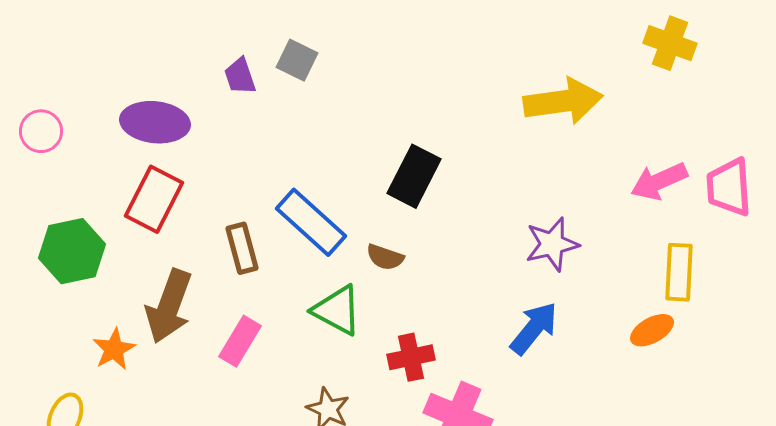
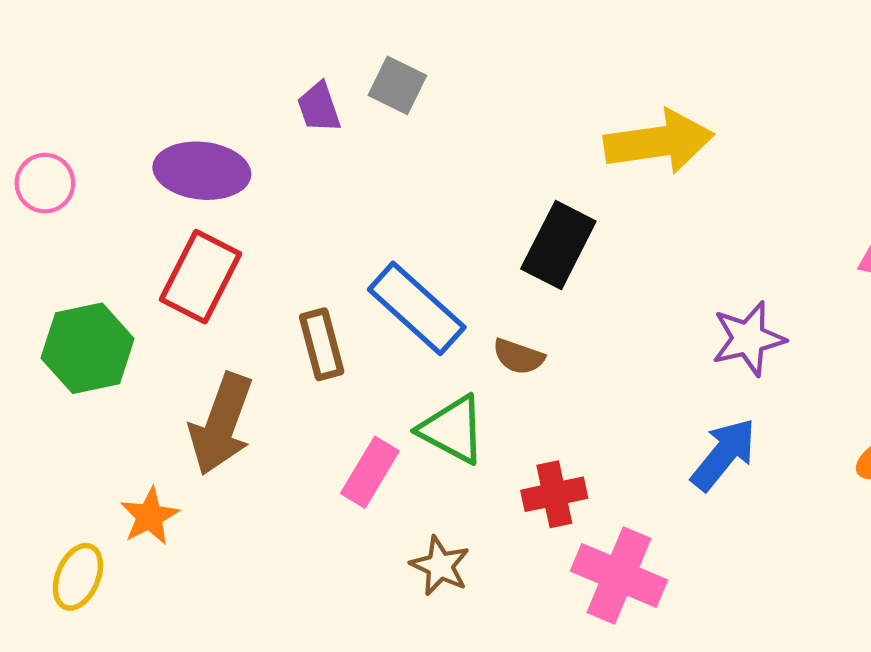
yellow arrow: (563, 101) -> (659, 142), moved
pink rectangle: (240, 341) -> (370, 472), moved
orange star: (114, 349) -> (150, 516), moved

